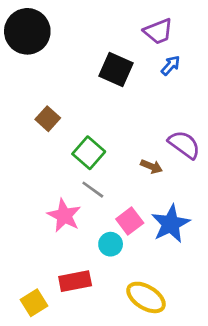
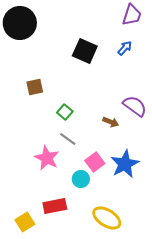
purple trapezoid: (158, 31) -> (132, 15), moved, turned -50
brown square: (48, 119) -> (35, 87), turned 36
green square: (89, 153) -> (65, 112), size x0.7

